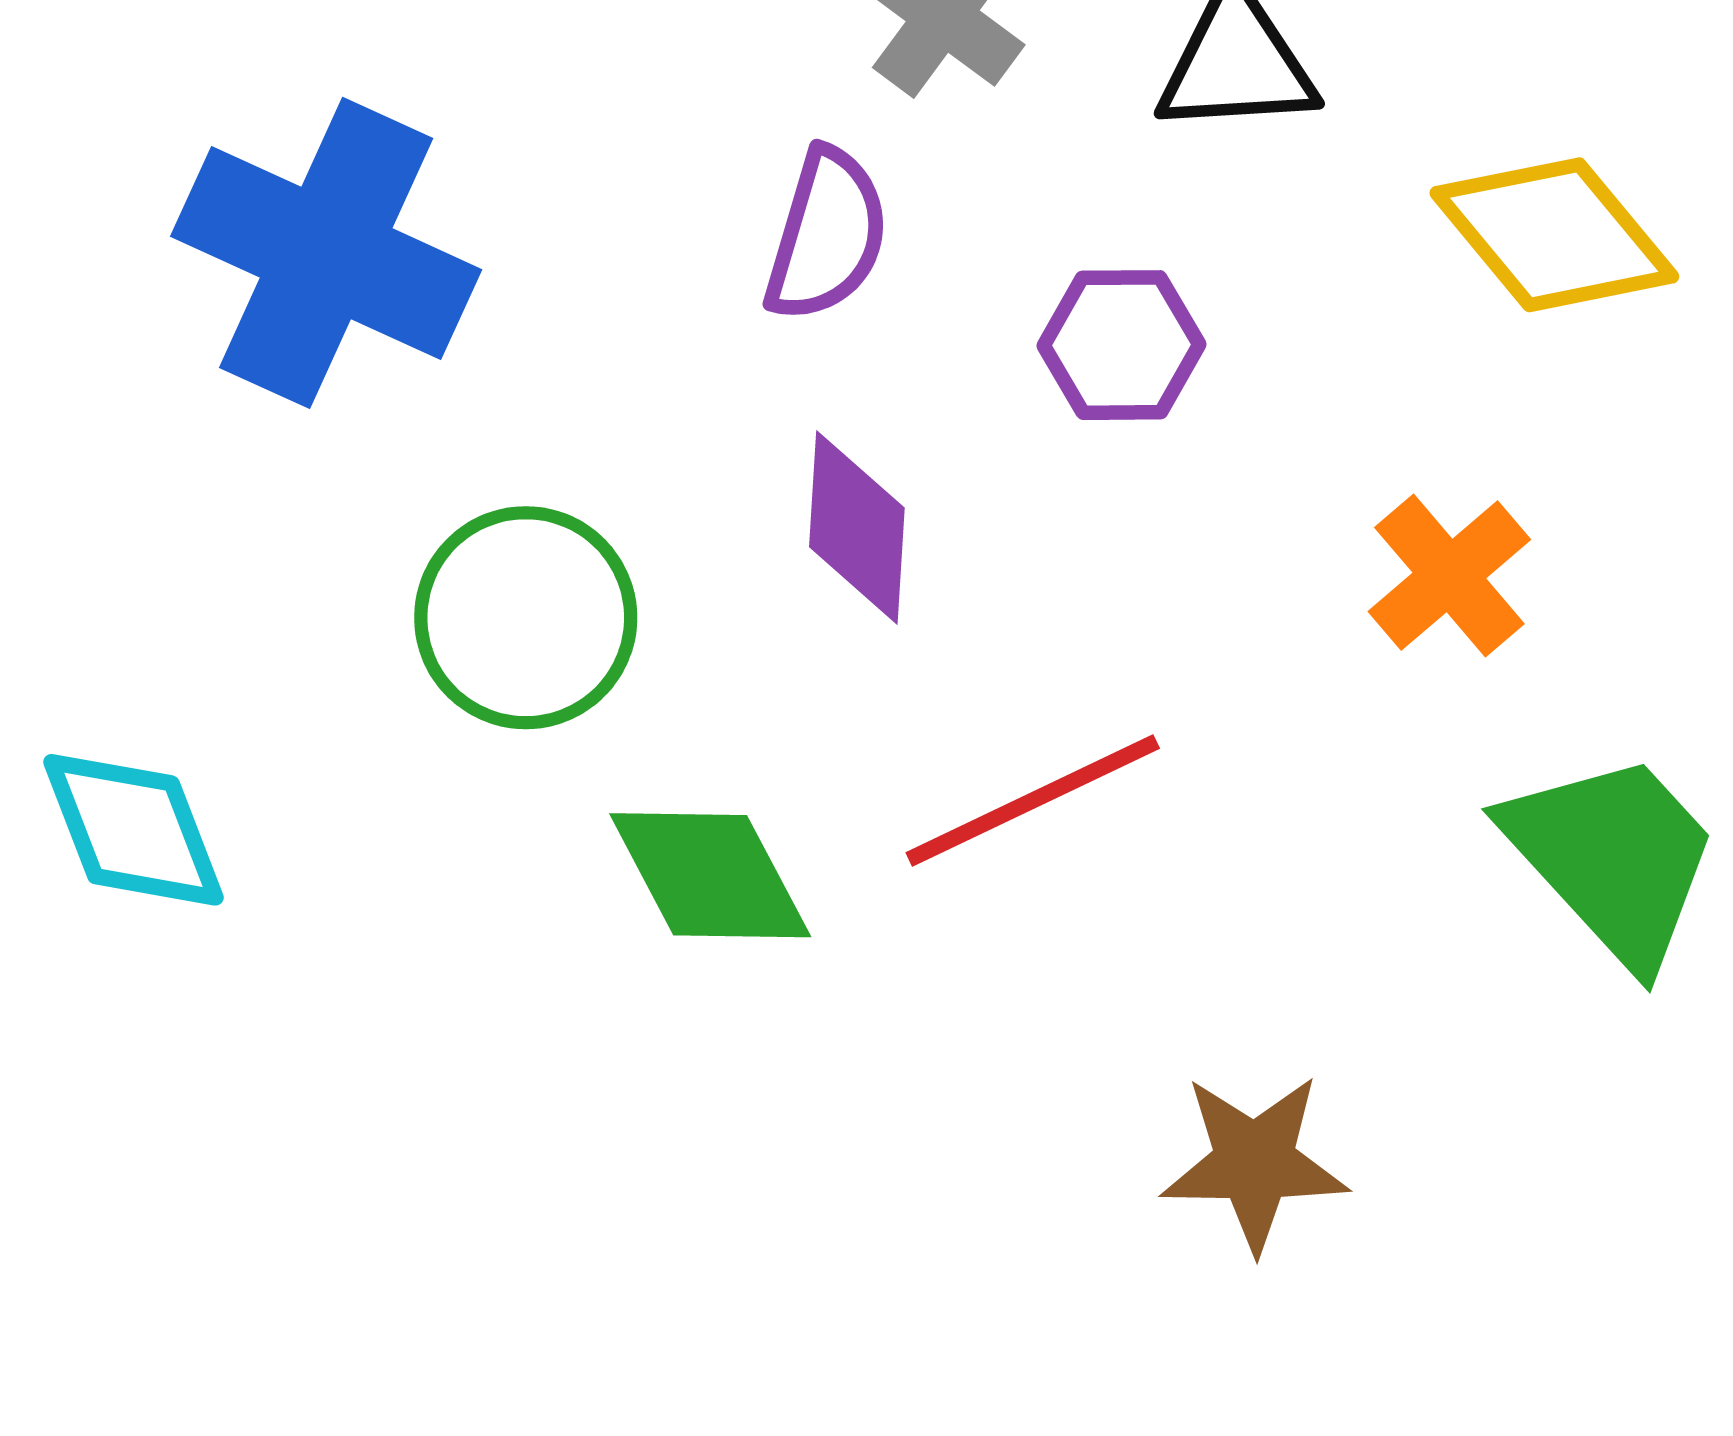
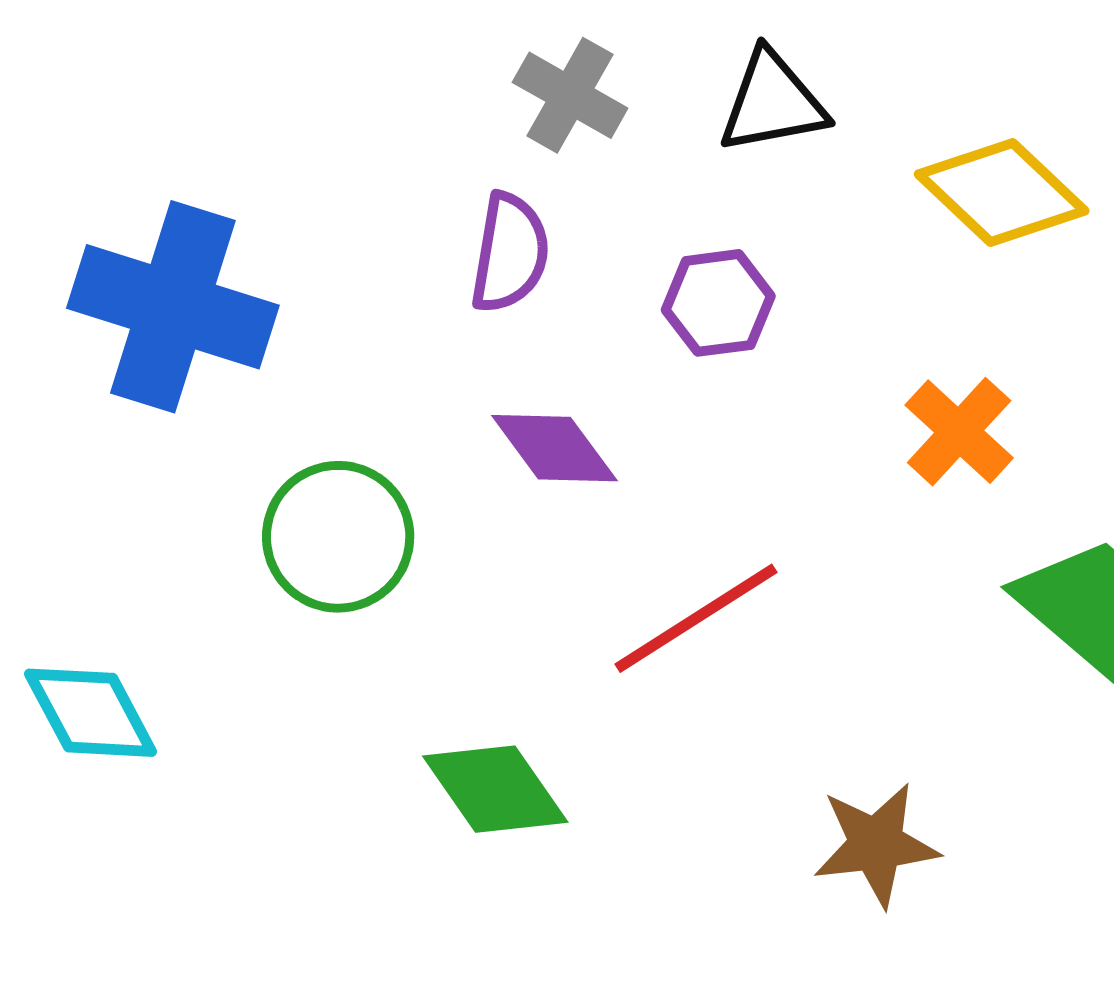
purple diamond: (857, 527) -> (554, 448), turned -33
green diamond: (710, 875) -> (495, 789), moved

